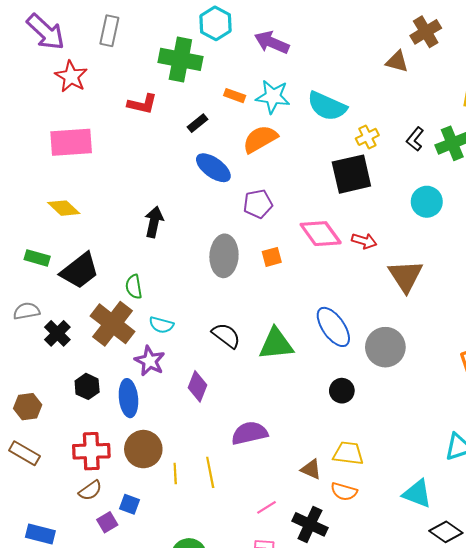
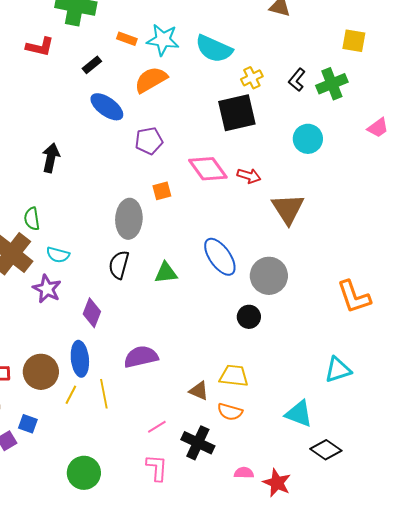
gray ellipse: (224, 256) -> (129, 219), moved
black semicircle: (226, 335) -> (119, 265), turned -112
green triangle: (276, 344) -> (166, 273), size x0.7
black circle: (342, 391) -> (249, 317), moved
blue ellipse: (128, 398) -> (80, 359), moved
yellow line: (175, 473) -> (71, 395), turned 30

